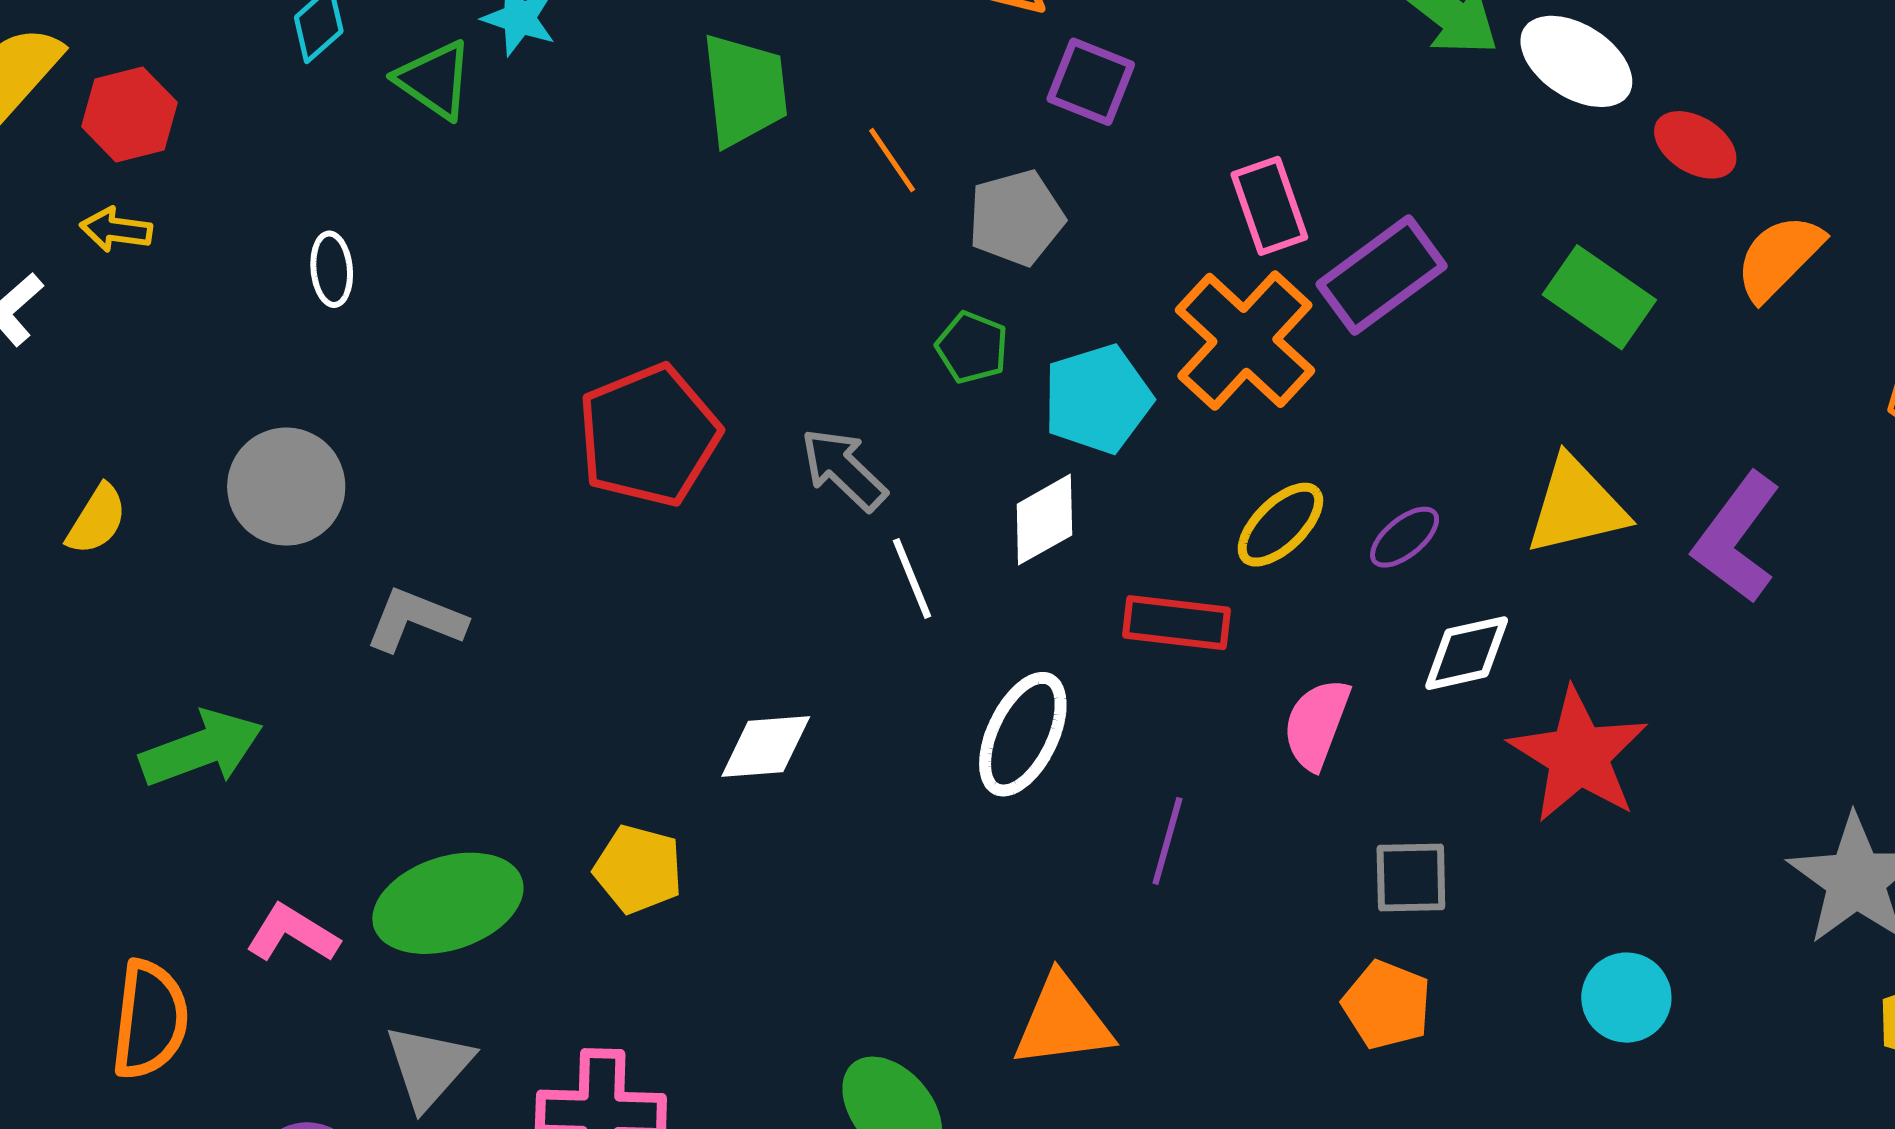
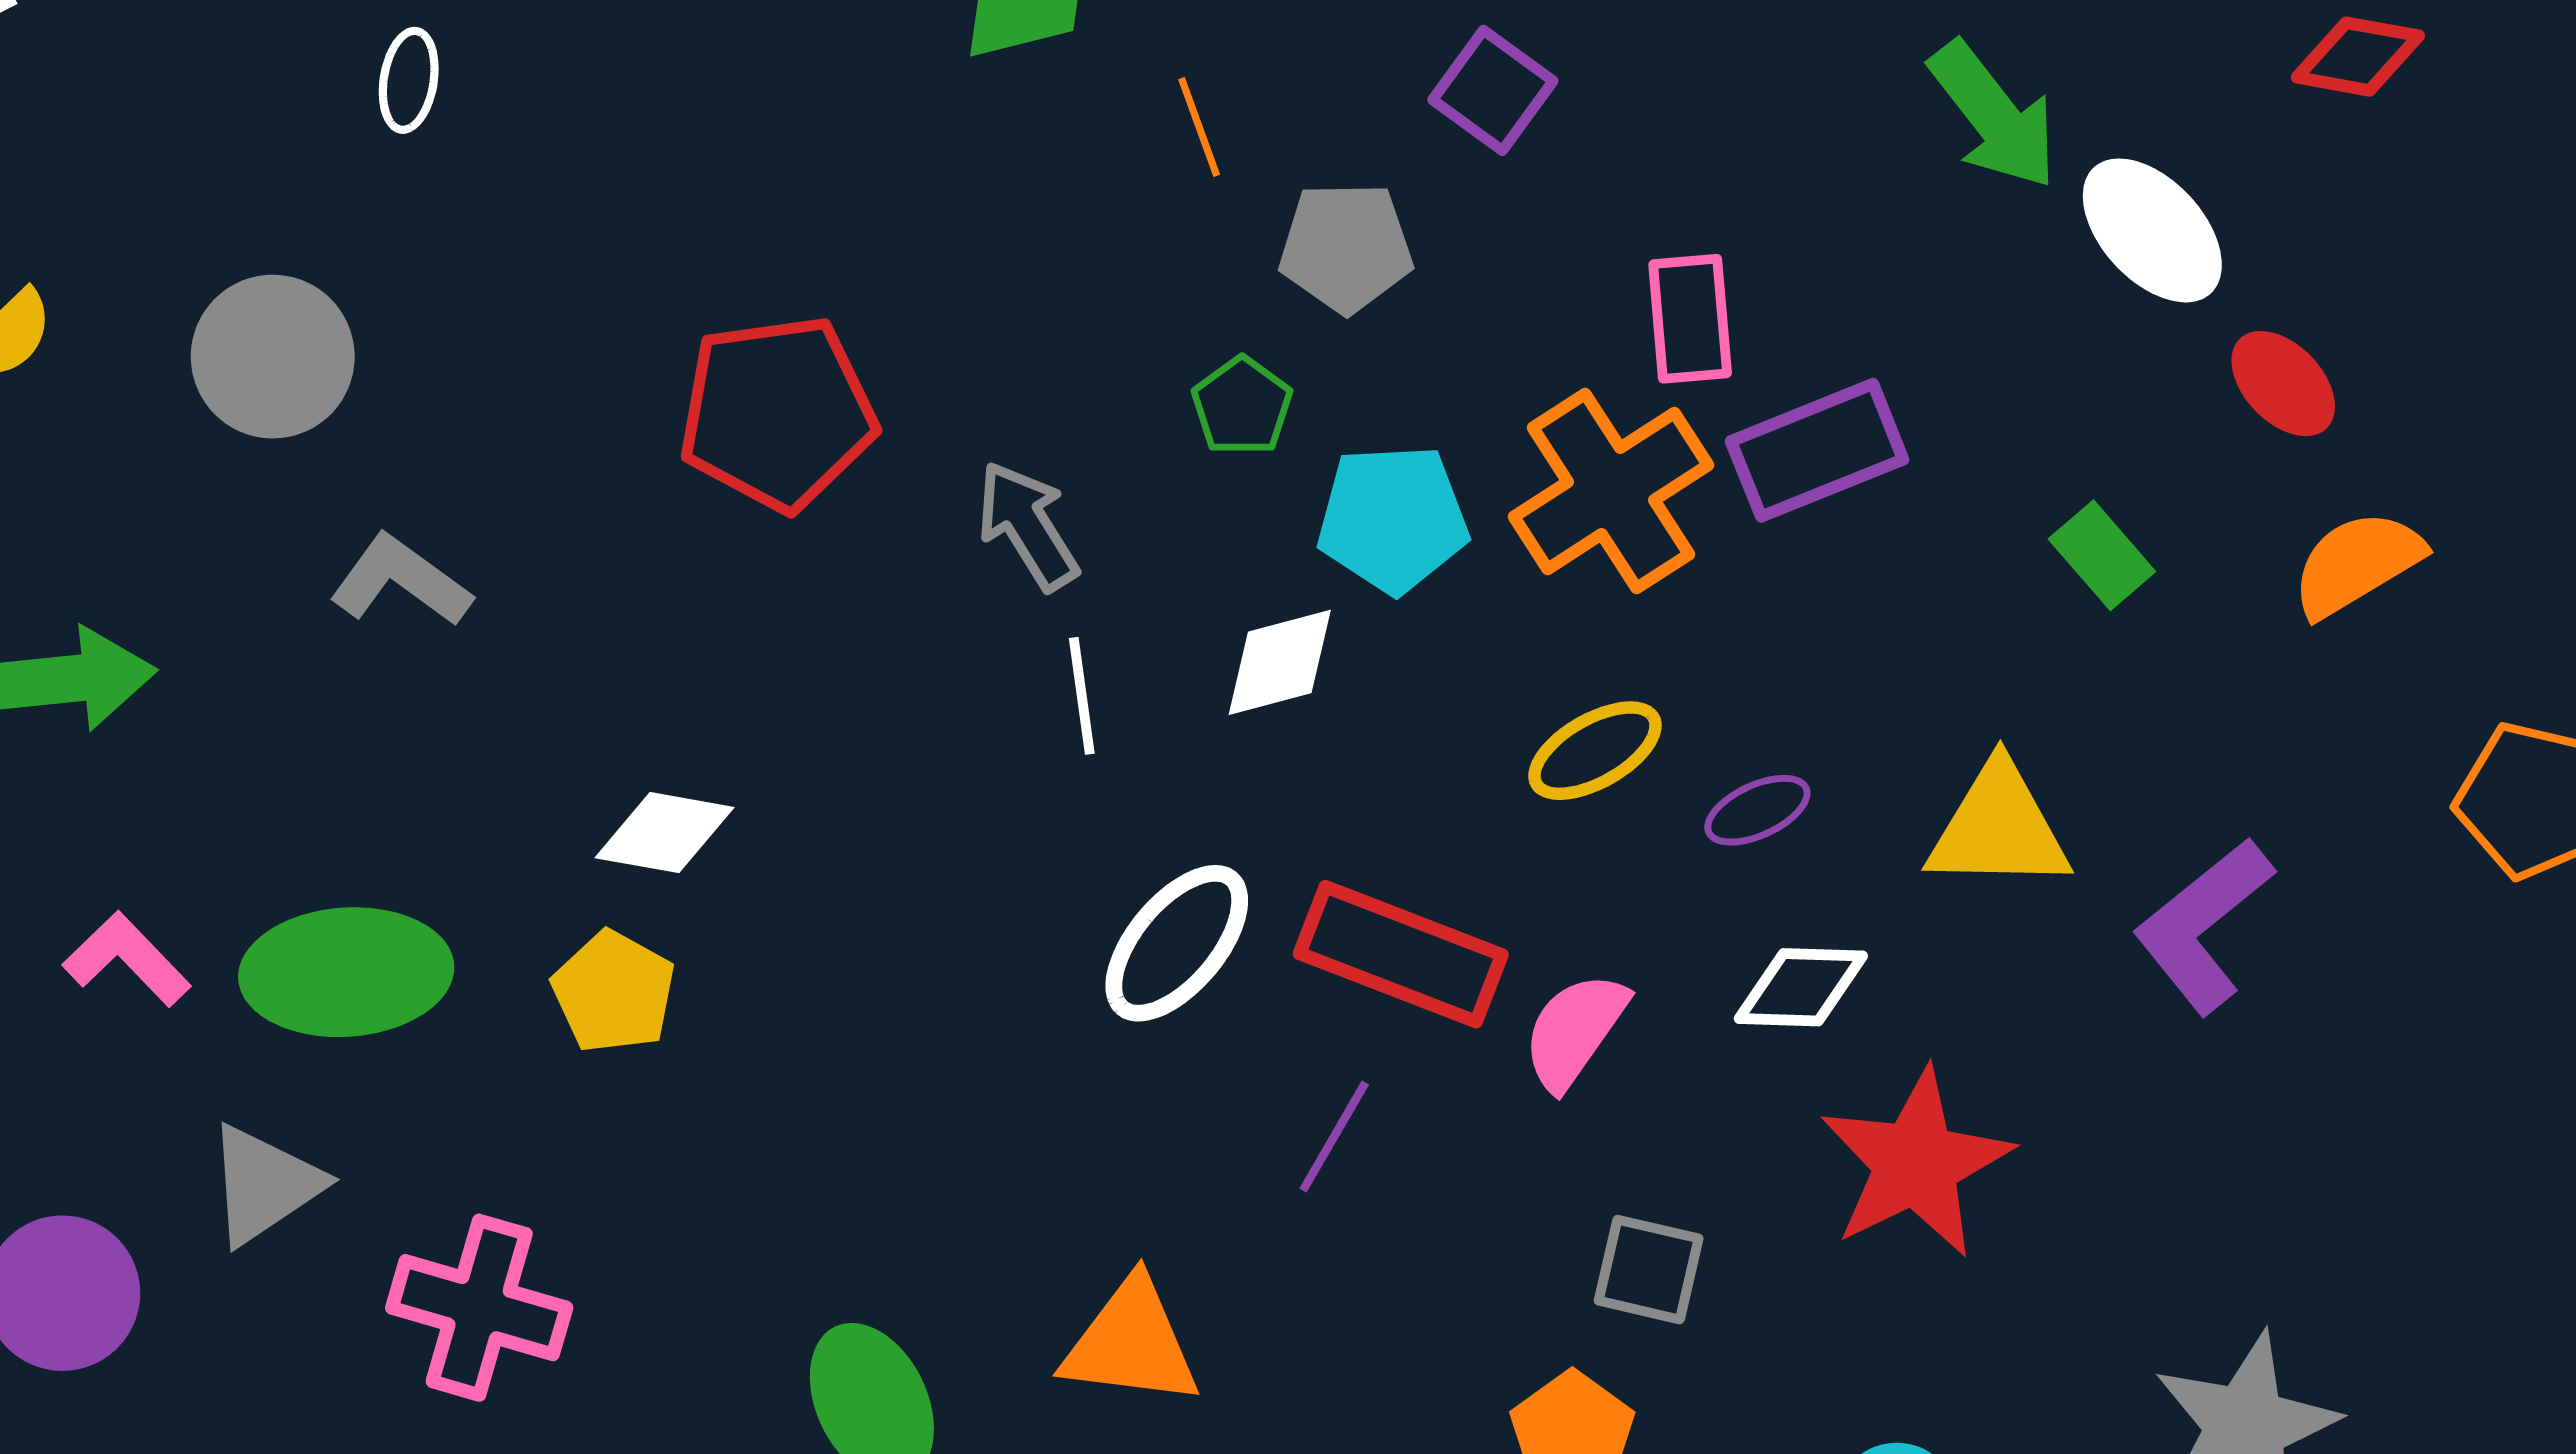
green rectangle: (1599, 297) -> (2102, 555), size x0.7
red rectangle: (1177, 623) -> (1401, 954), moved, size x1.4
white diamond: (766, 746) -> (664, 833), moved

